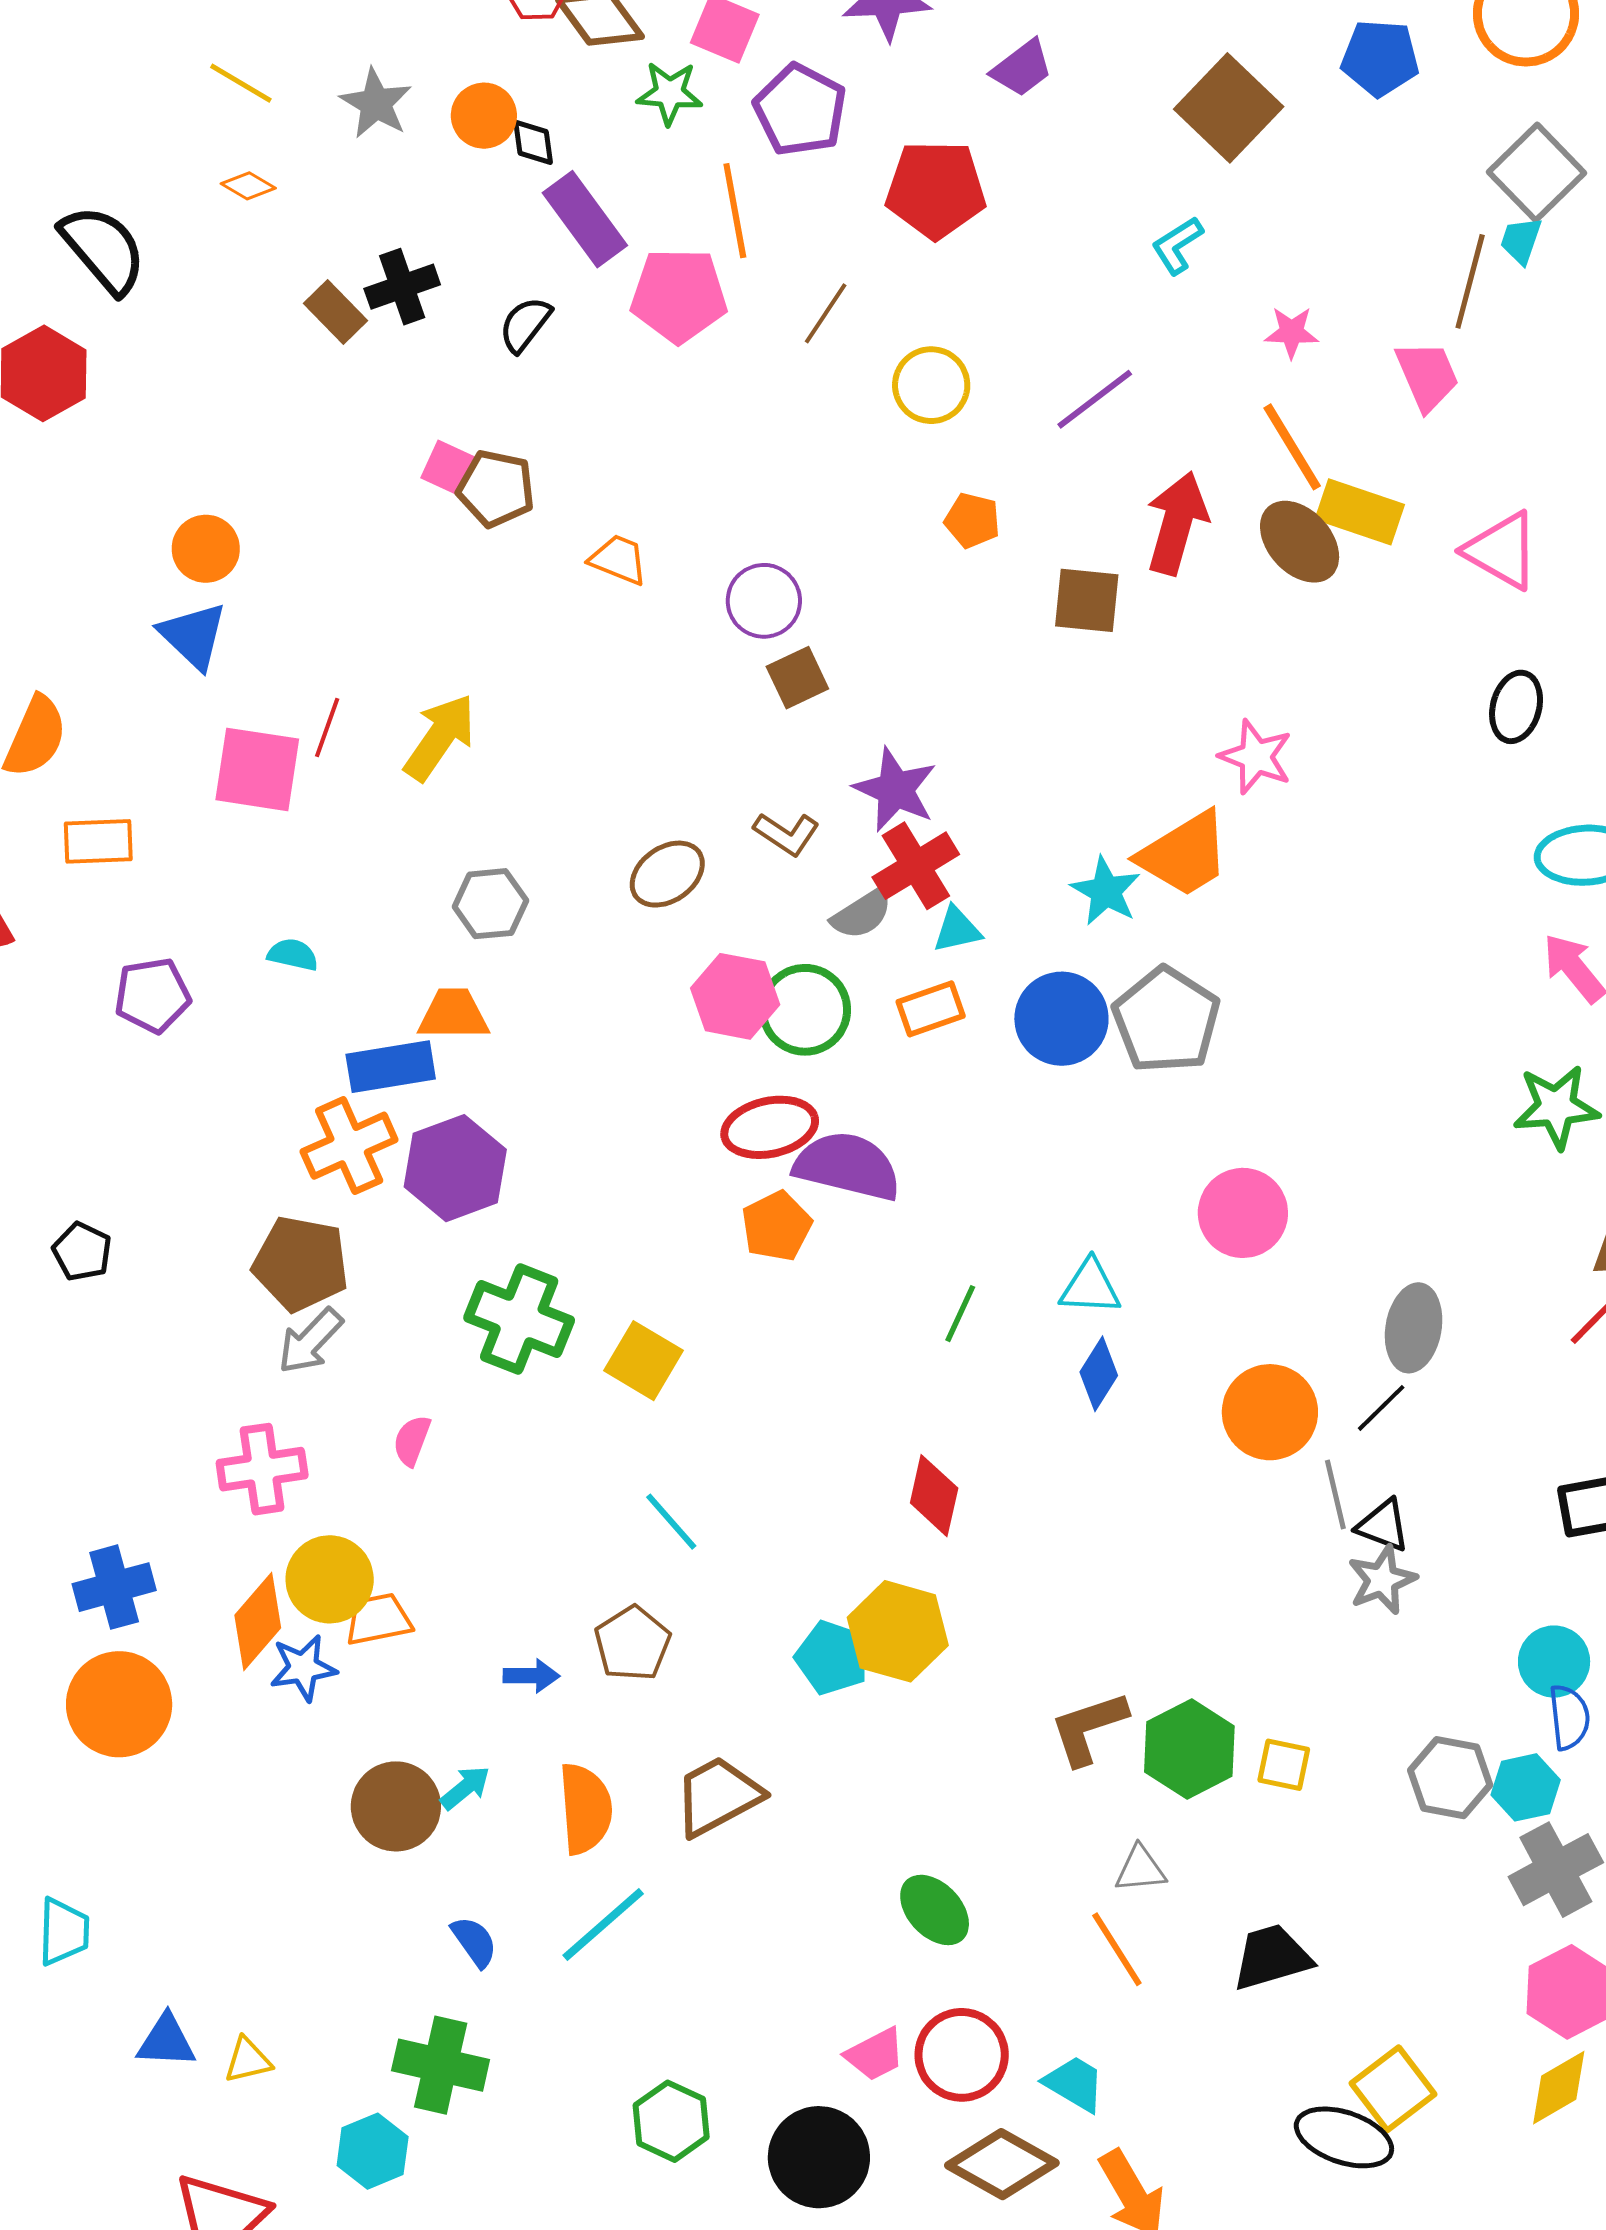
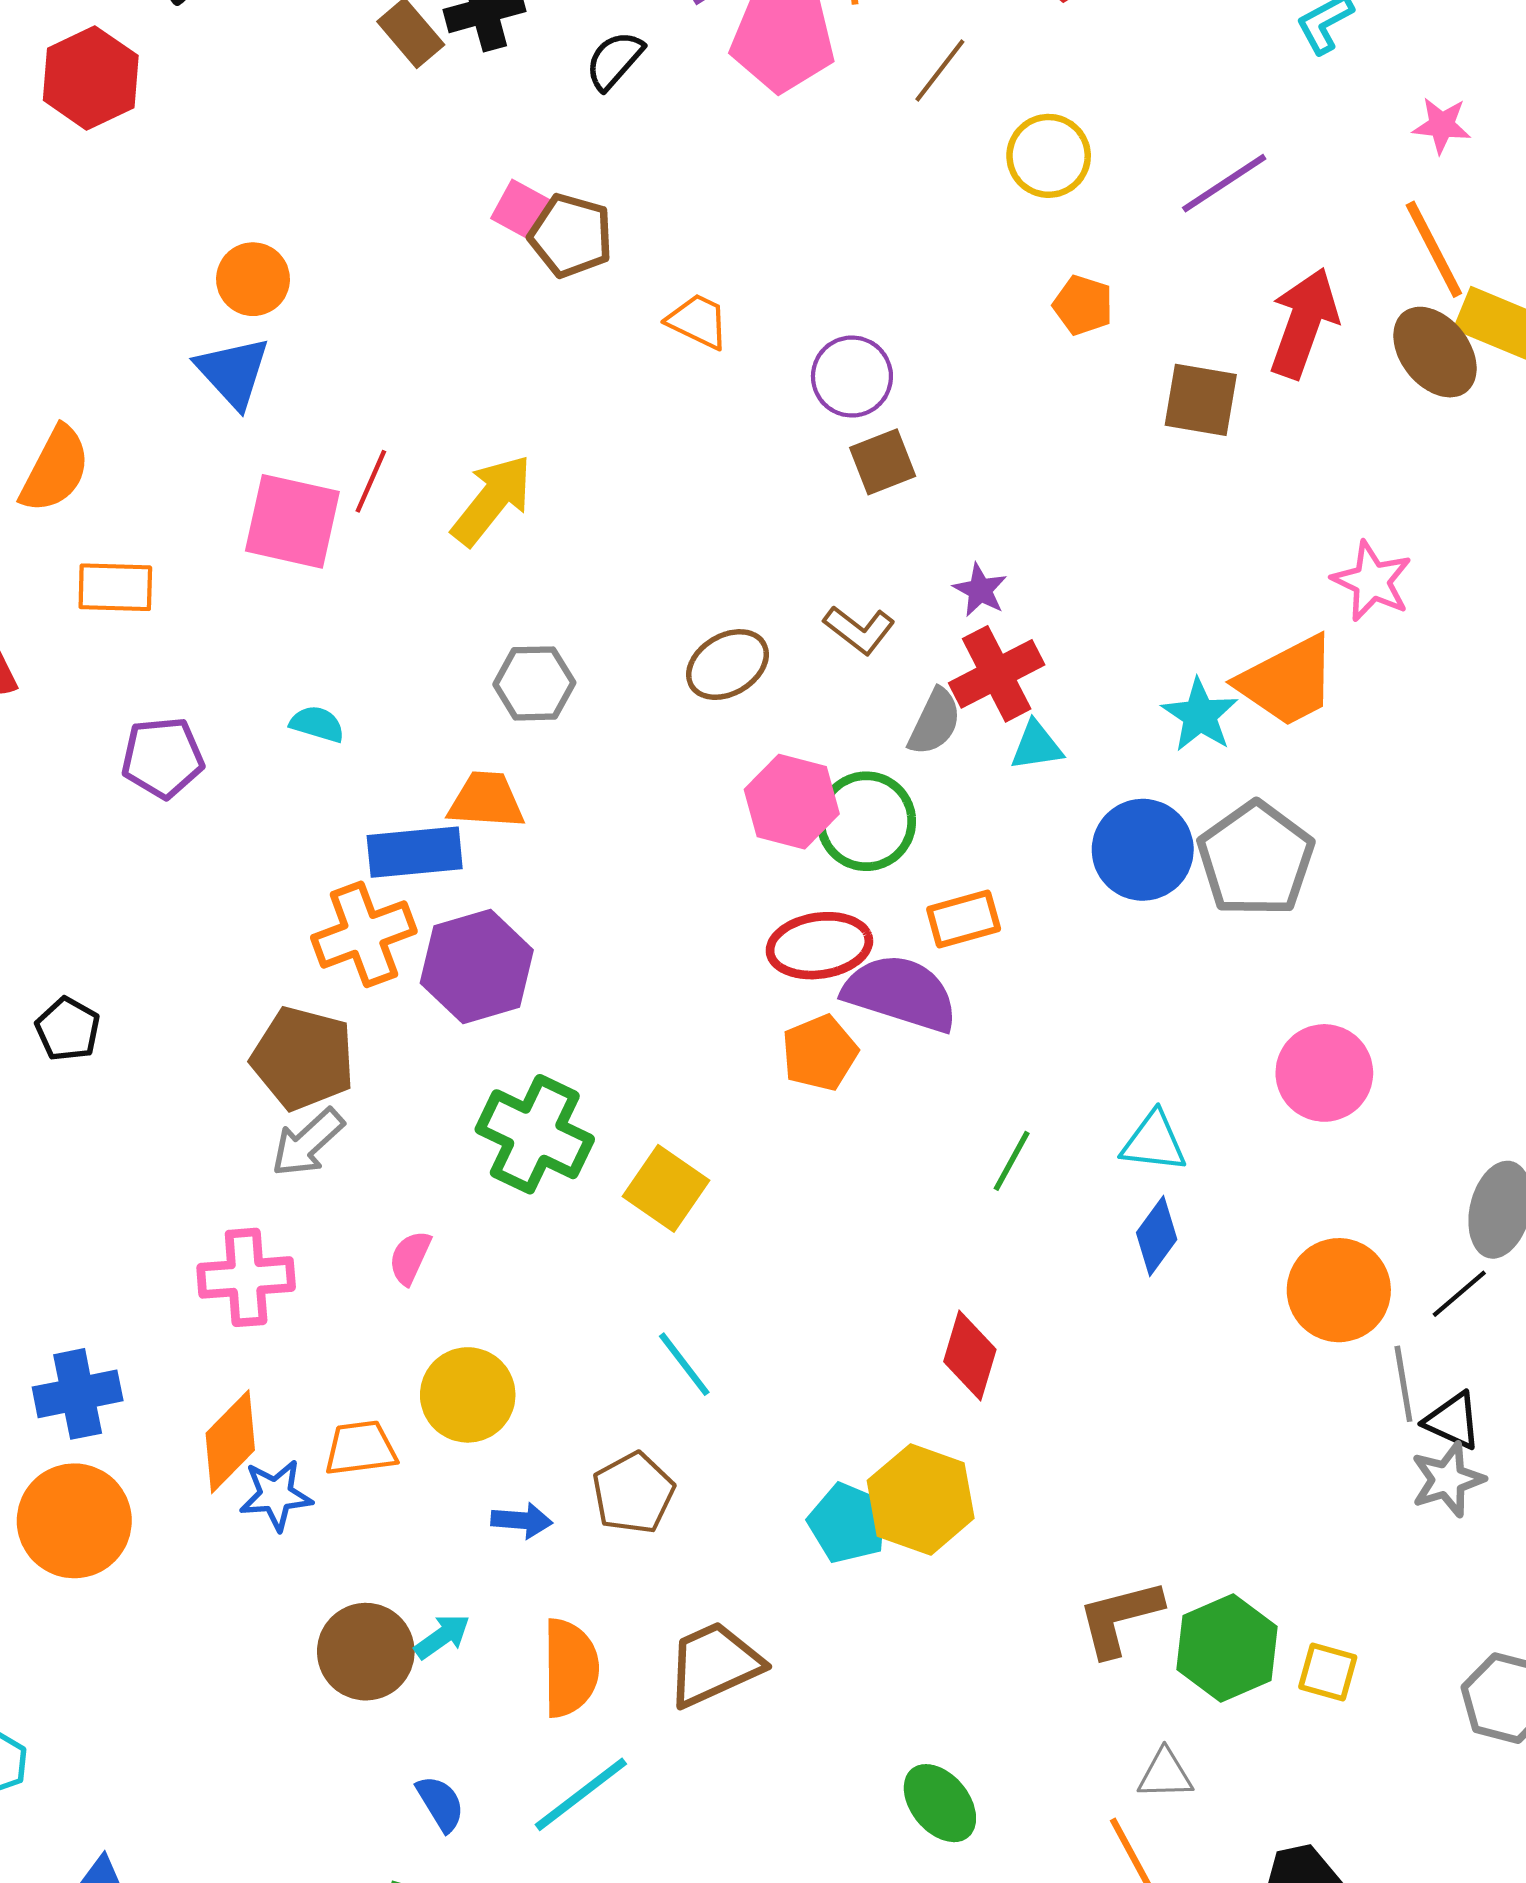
purple star: (895, 790) -> (980, 590), size x0.6
gray semicircle: (862, 914) -> (935, 722), turned -36
orange rectangle: (931, 1009) -> (964, 919), moved
yellow circle: (330, 1579) -> (468, 1395), moved

